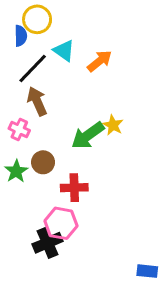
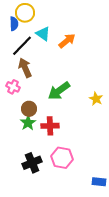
yellow star: (113, 125) -> (96, 99), moved
green star: (16, 171) -> (28, 123), moved
pink hexagon: (61, 223) -> (62, 158), moved

